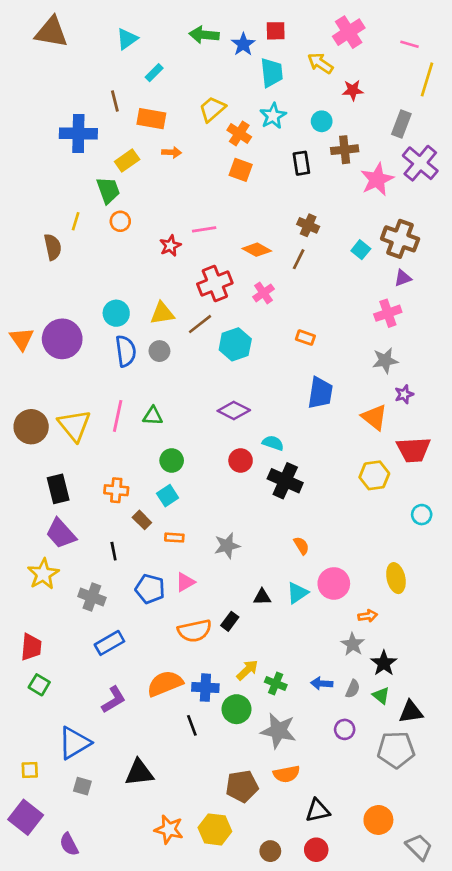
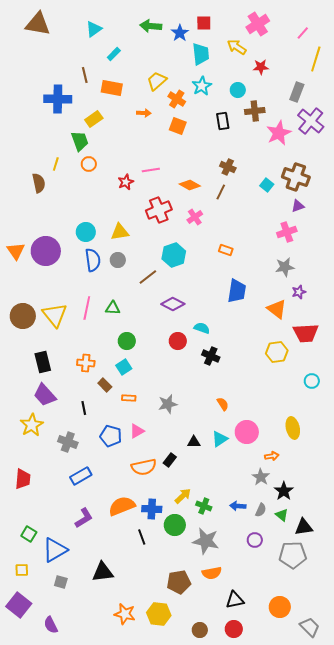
pink line: (409, 44) -> (303, 33), turned -64
orange arrow: (172, 152) -> (144, 113), moved
brown line: (200, 324) -> (148, 277), moved
black cross: (285, 481) -> (211, 356), size x0.7
green square: (39, 685) -> (29, 534), moved

